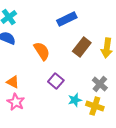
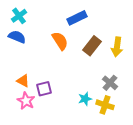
orange semicircle: (42, 51) -> (60, 41), moved
purple square: (56, 81) -> (44, 89), moved, turned 35

